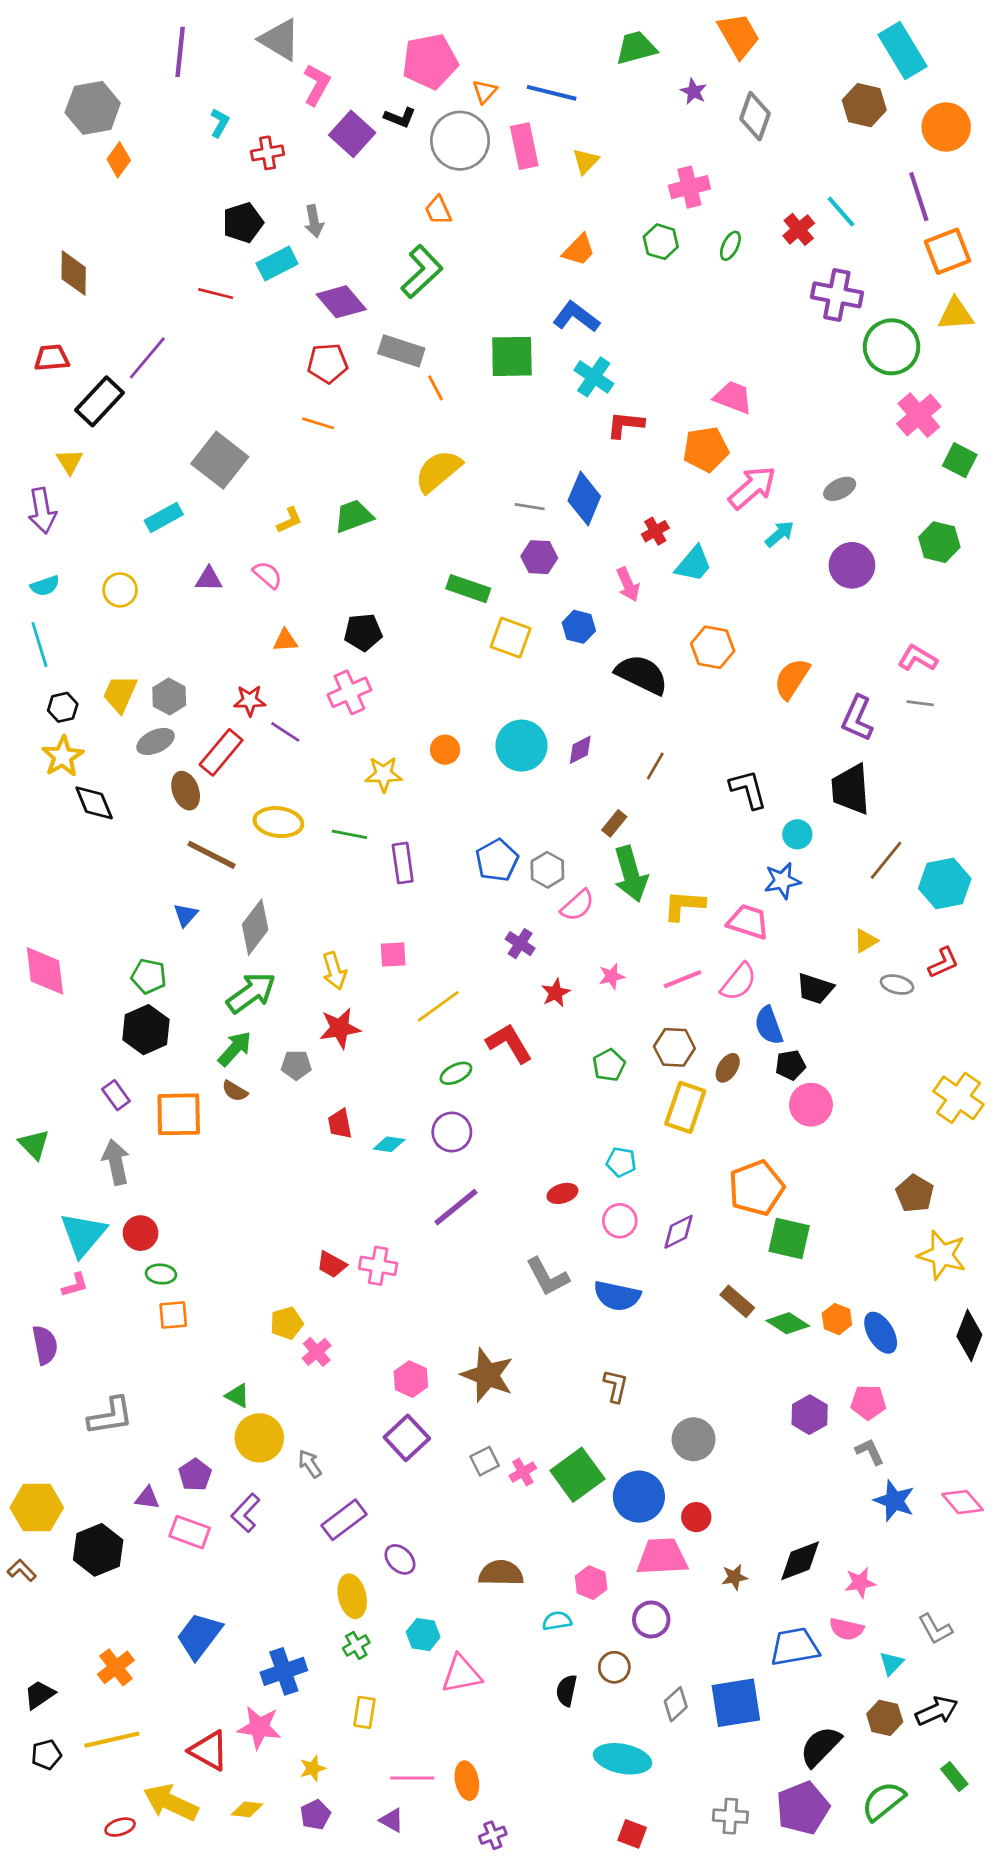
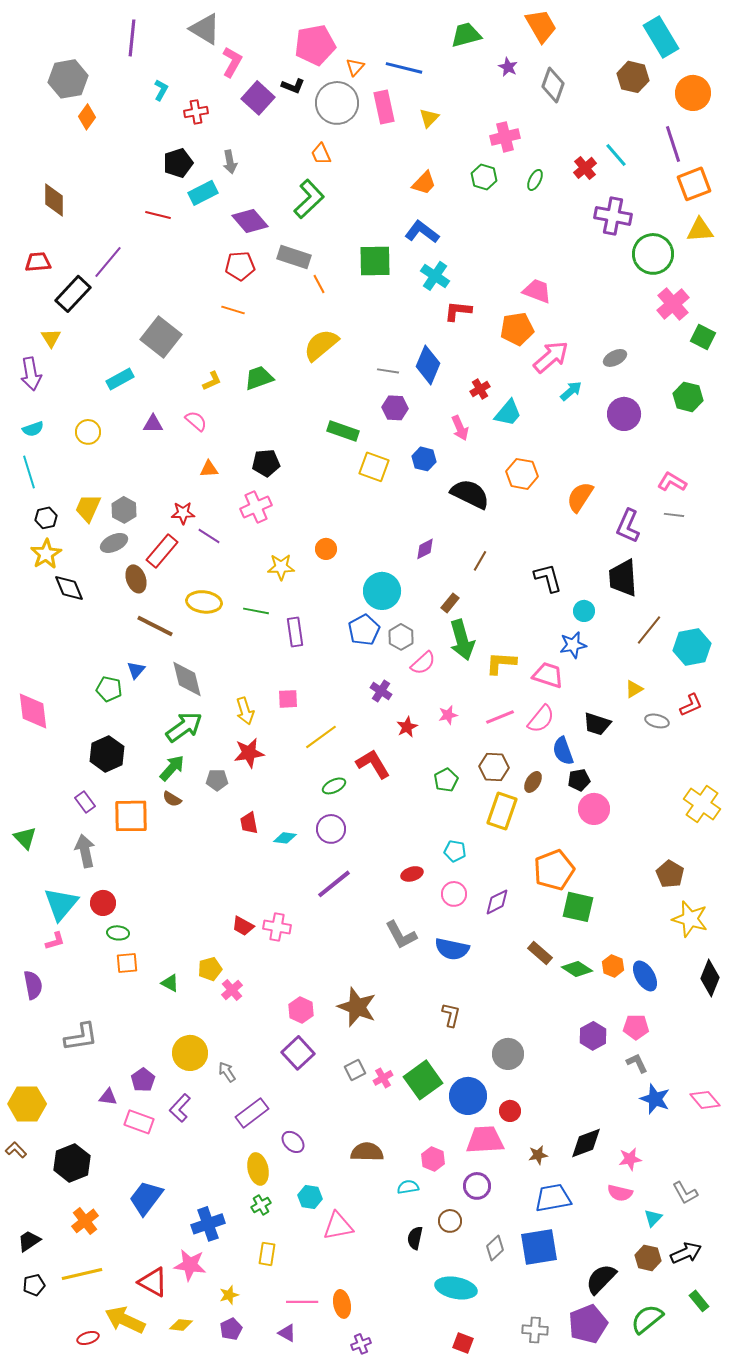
cyan circle: (521, 746) -> (382, 591), moved
gray diamond: (255, 927) -> (187, 679), turned -51
green pentagon: (149, 976) -> (109, 689), moved
green triangle: (237, 1396) -> (170, 983), moved
black hexagon: (98, 1550) -> (72, 1163), moved
blue trapezoid: (795, 1647) -> (553, 1198), moved

